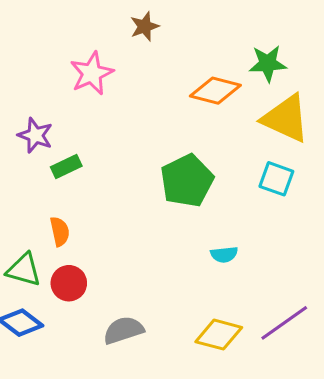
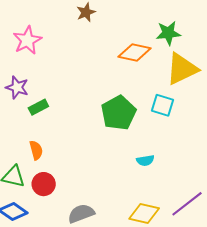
pink star: (92, 73) -> (27, 40), moved
yellow triangle: (286, 118) -> (182, 69), turned -48
cyan square: (276, 179) -> (162, 105), moved

